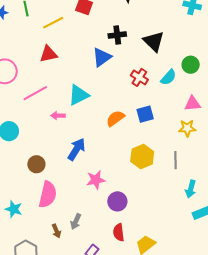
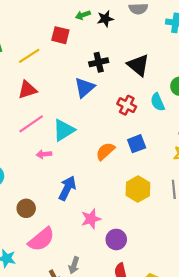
cyan semicircle: (168, 77) -> (158, 102), turned 120
pink line: (35, 93) -> (31, 124), moved
pink semicircle: (48, 195) -> (41, 239), turned 44

